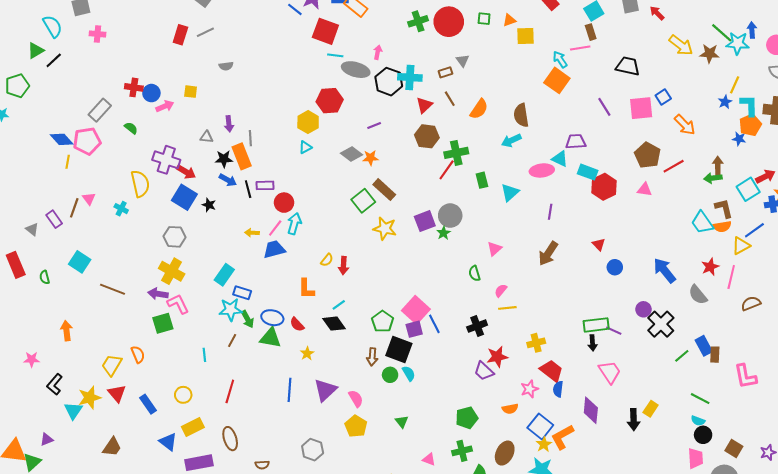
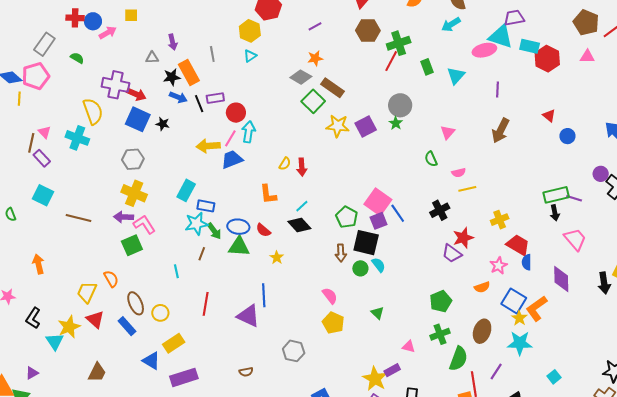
gray line: (250, 138) -> (212, 54), moved
gray diamond: (352, 154) -> (301, 77), moved
cyan triangle: (560, 159) -> (501, 37), size x1.5
cyan cross: (121, 209) -> (77, 138), size x1.6
purple rectangle: (54, 219) -> (42, 158), moved
purple square: (425, 221) -> (366, 126), moved
yellow arrow: (252, 233) -> (208, 146), size x1.6
pink semicircle: (501, 291) -> (459, 173), turned -136
purple triangle: (325, 390) -> (248, 316), moved, turned -45
brown ellipse: (230, 439) -> (136, 303), moved

